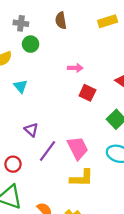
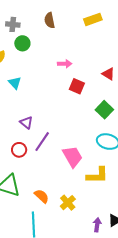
pink trapezoid: (78, 148) -> (72, 157), moved
red circle: (13, 164) -> (19, 150), moved
yellow L-shape: (82, 178) -> (97, 175), moved

